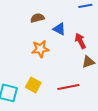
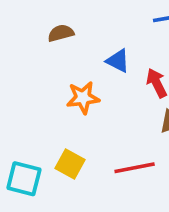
brown semicircle: (37, 18) -> (61, 33), moved

